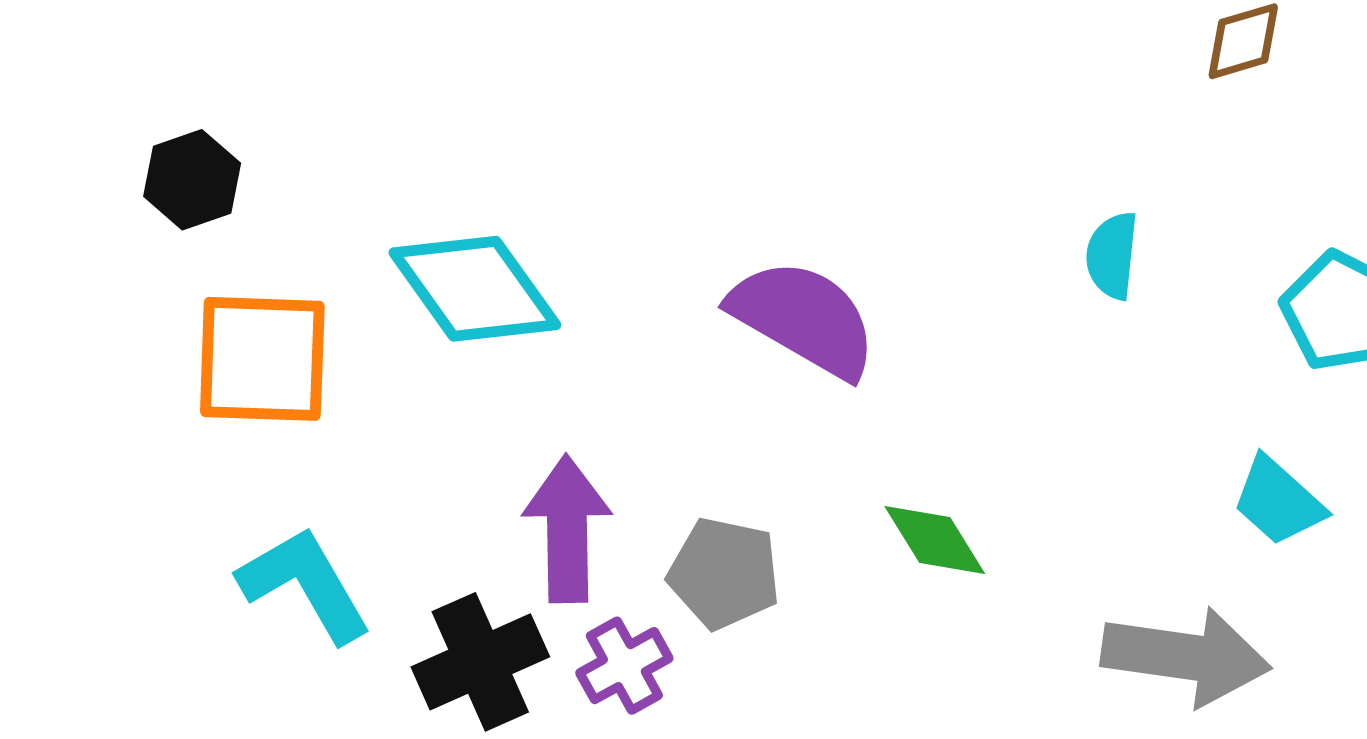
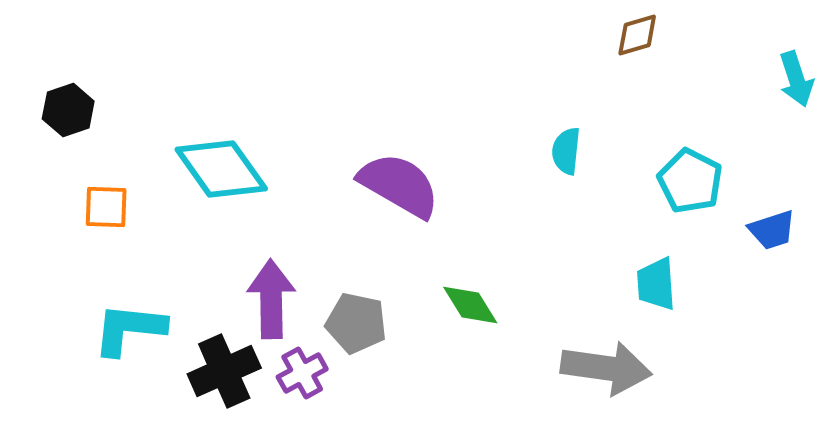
orange square: (262, 359) -> (106, 207), size x0.6
cyan trapezoid: (1278, 501) -> (656, 284), turned 44
cyan L-shape: (305, 584) -> (129, 329), turned -54

